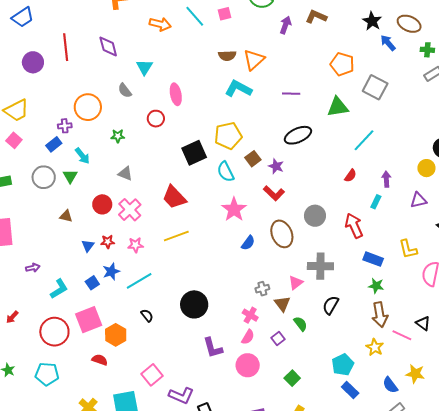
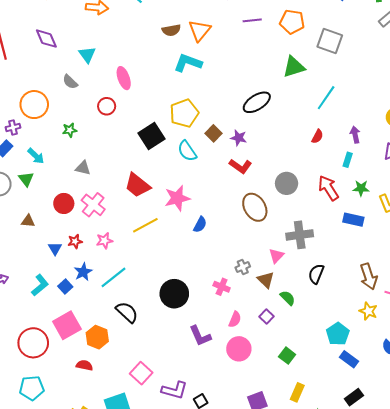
purple line: (291, 94) -> (252, 20), moved
pink star: (234, 209) -> (177, 198), moved, turned 30
blue semicircle: (248, 243) -> (200, 225), moved
green star: (376, 286) -> (361, 188), moved
cyan L-shape: (59, 289) -> (40, 285), moved
black semicircle: (147, 315) -> (127, 312), size x1.6
pink cross: (250, 315) -> (222, 287), moved

